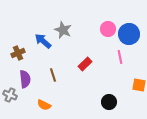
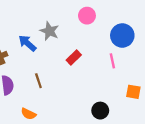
pink circle: (108, 29) -> (87, 16), moved
red rectangle: (85, 64) -> (74, 58), moved

